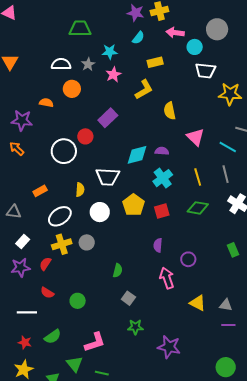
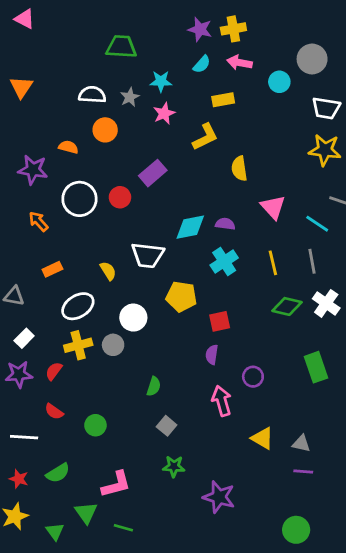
pink arrow: (175, 33) -> (239, 63), moved
white trapezoid: (205, 71) -> (326, 108), moved
orange arrow: (17, 149) -> (38, 221), moved
white circle: (64, 151) -> (79, 199), moved
yellow semicircle: (80, 190) -> (108, 271), turned -40
yellow pentagon: (134, 205) -> (181, 297), turned -30
green diamond: (198, 208) -> (287, 306), moved
red square: (162, 211) -> (220, 321), moved
white circle: (100, 212) -> (133, 318), moved
green rectangle: (233, 250) -> (316, 367), size x1.5

